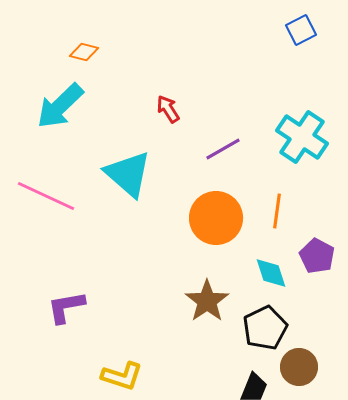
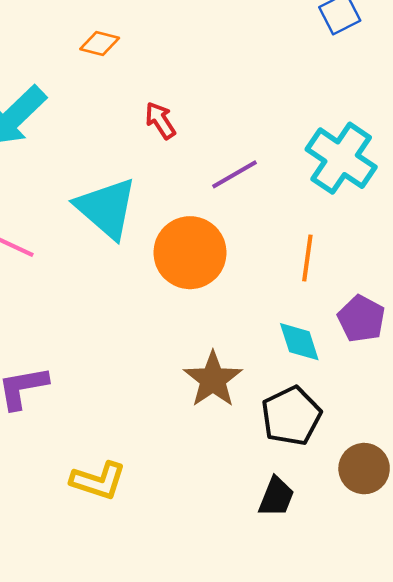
orange diamond: (84, 52) -> (100, 44), moved
orange circle: (216, 218) -> (190, 253), moved
brown circle: (299, 367) -> (364, 469), moved

